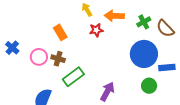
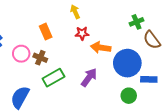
orange arrow: (114, 16) -> (101, 48), moved
green cross: (144, 22) -> (137, 22), moved
purple arrow: (107, 91) -> (89, 77), moved

